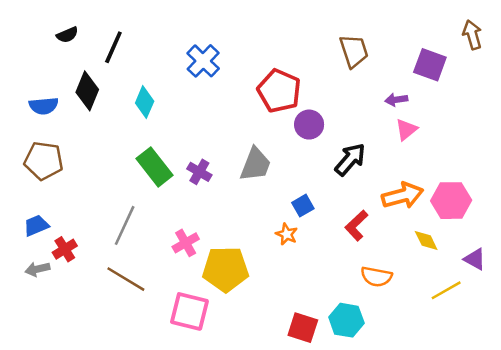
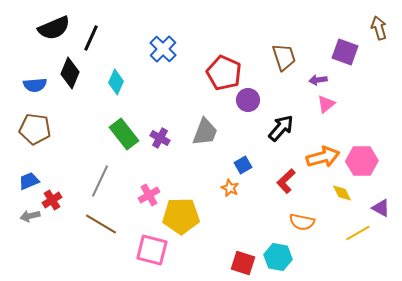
black semicircle: (67, 35) -> (54, 28), size x1.8
brown trapezoid: (354, 51) -> (284, 57), moved

